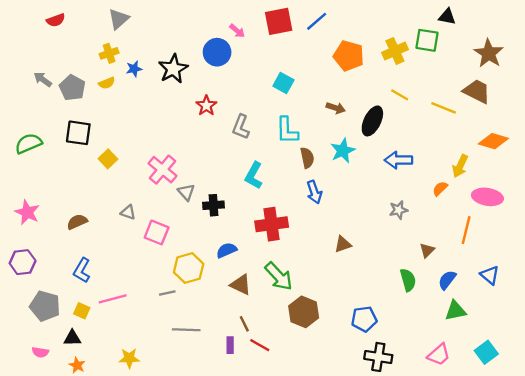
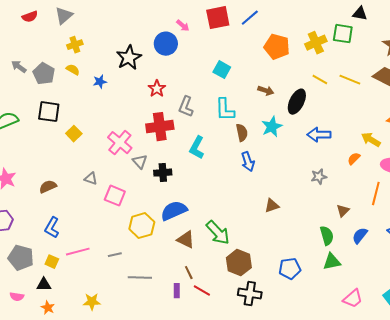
gray triangle: (119, 19) -> (64, 16), moved
blue star: (134, 69) -> (100, 82), moved
yellow semicircle: (107, 83) -> (73, 70), turned -128
yellow line: (444, 108) -> (350, 80), moved
yellow arrow: (460, 166) -> (371, 140), turned 96
red cross: (272, 224) -> (160, 127), moved
blue semicircle: (227, 250) -> (174, 211), size x1.5
gray line: (167, 293) -> (115, 255), moved
green triangle: (455, 311) -> (332, 262), moved
black cross: (378, 357) -> (250, 294), moved

